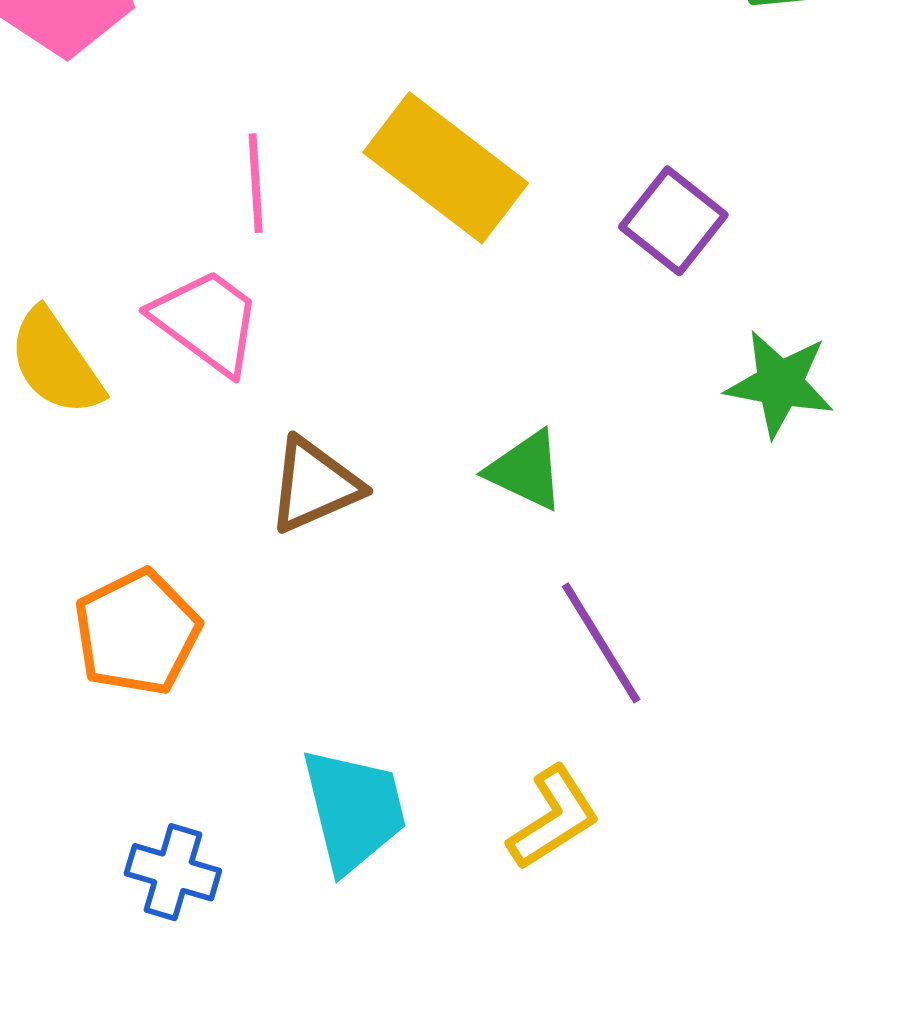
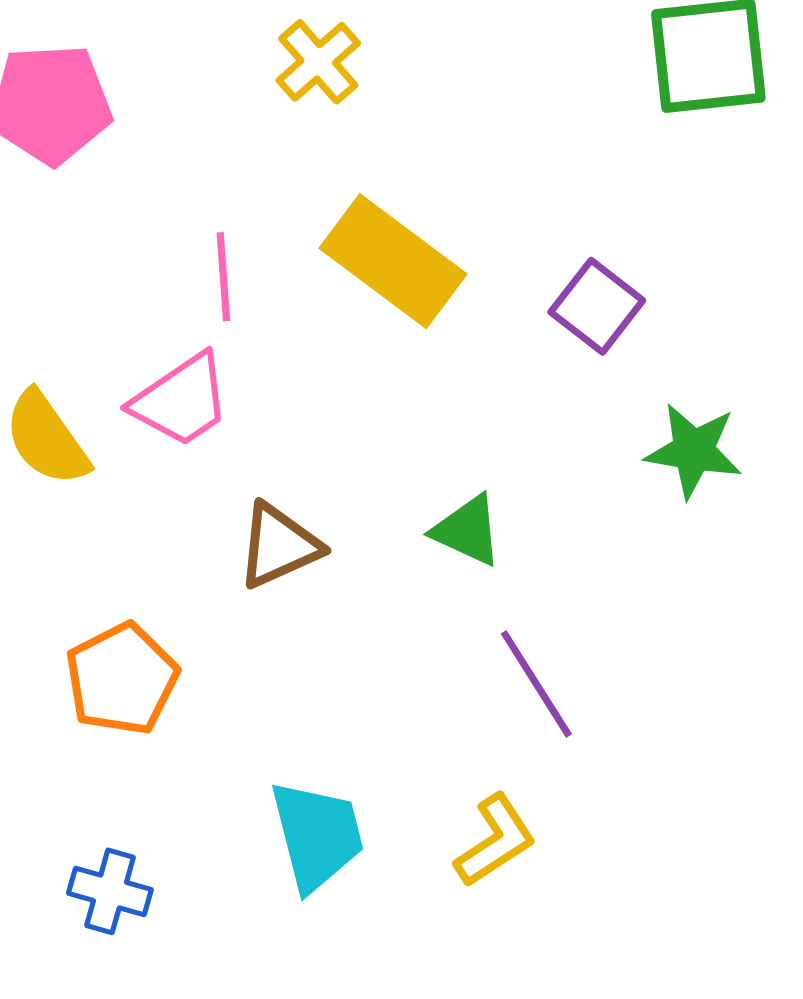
pink trapezoid: (207, 321) -> (181, 400), turned 110
blue cross: (173, 872) -> (110, 891), moved

